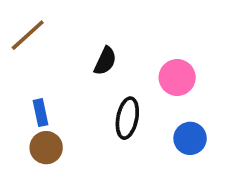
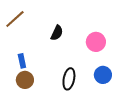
black ellipse: (127, 118) -> (69, 79), moved

